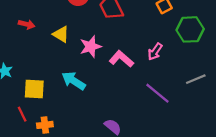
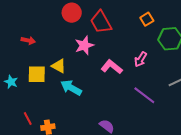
yellow triangle: (61, 34) -> (59, 66), moved
pink star: (91, 47) -> (84, 45), moved
yellow square: (34, 89) -> (37, 74), moved

